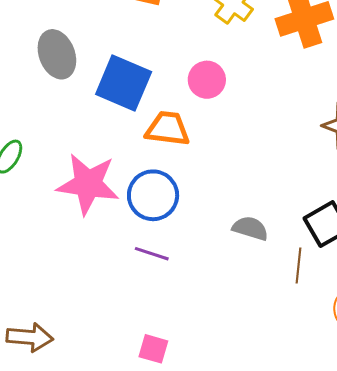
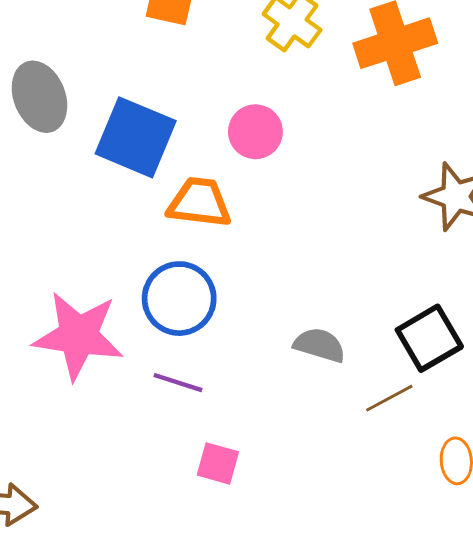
pink star: (88, 184) -> (78, 336), moved
brown line: (299, 265) -> (389, 398), turned 56
pink square: (153, 349) -> (218, 463), moved

